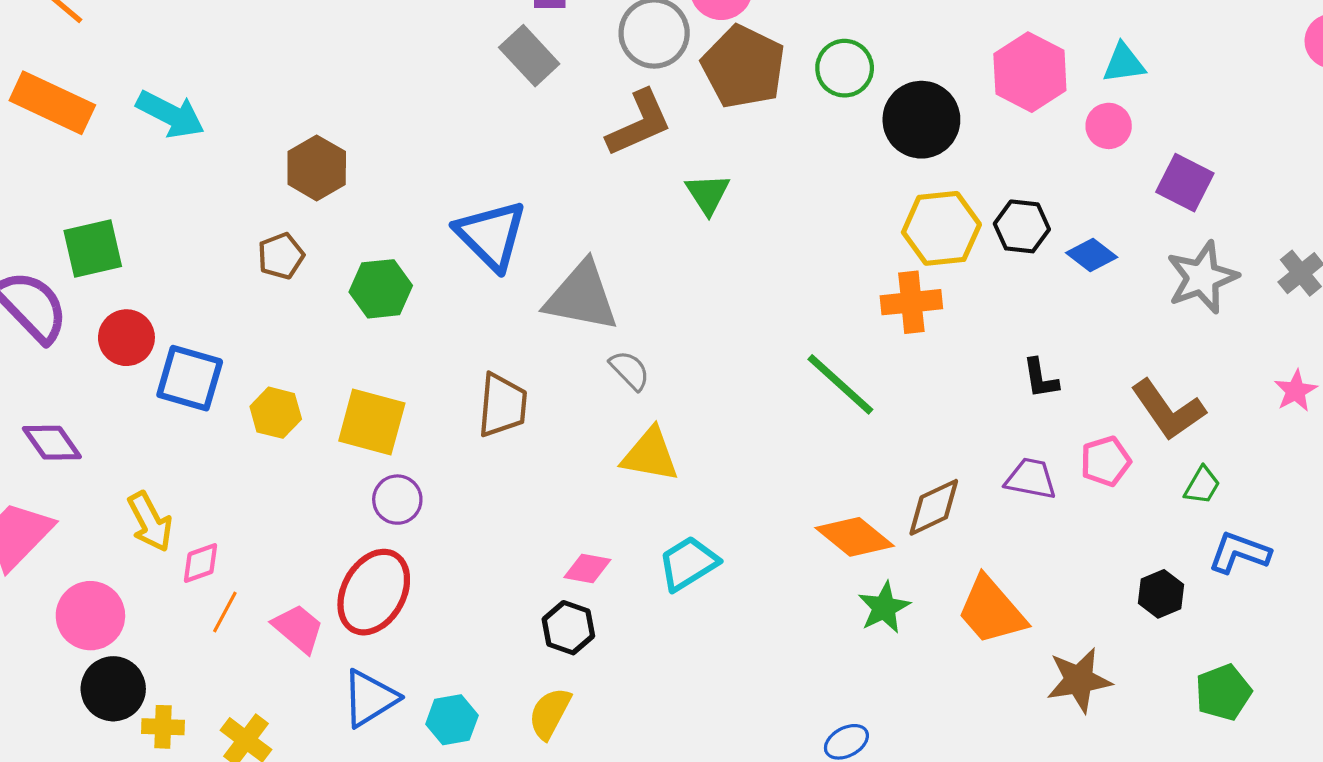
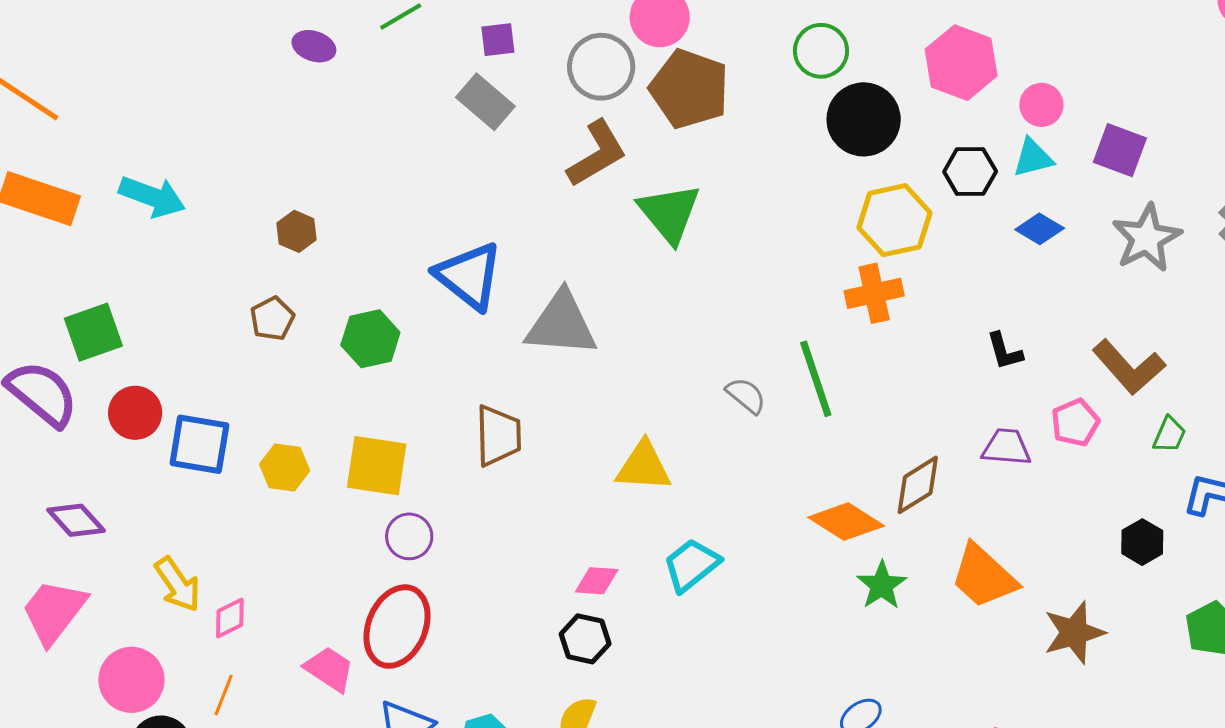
cyan triangle: (1124, 63) -> (1033, 158), moved
green circle: (845, 68) -> (821, 51), moved
brown hexagon: (317, 168) -> (297, 231), size x0.7
green triangle: (708, 194) -> (669, 213), size x1.5
black hexagon: (1022, 226) -> (970, 171), moved
gray semicircle: (630, 370) -> (746, 395), moved
green line: (840, 384) -> (816, 379), turned 36
orange line: (225, 612) -> (224, 695), moved

